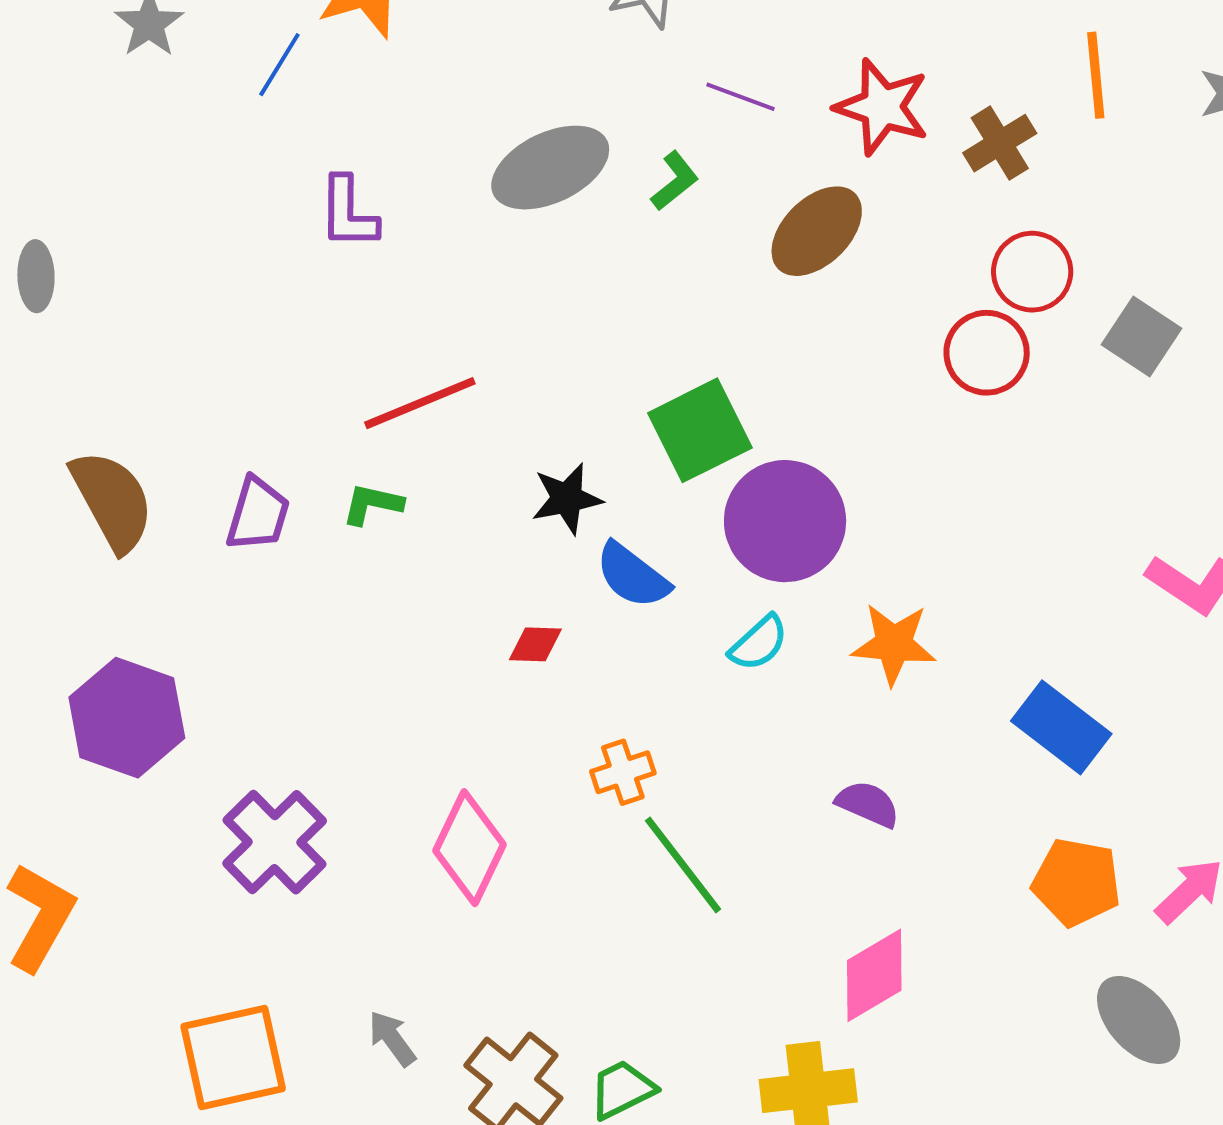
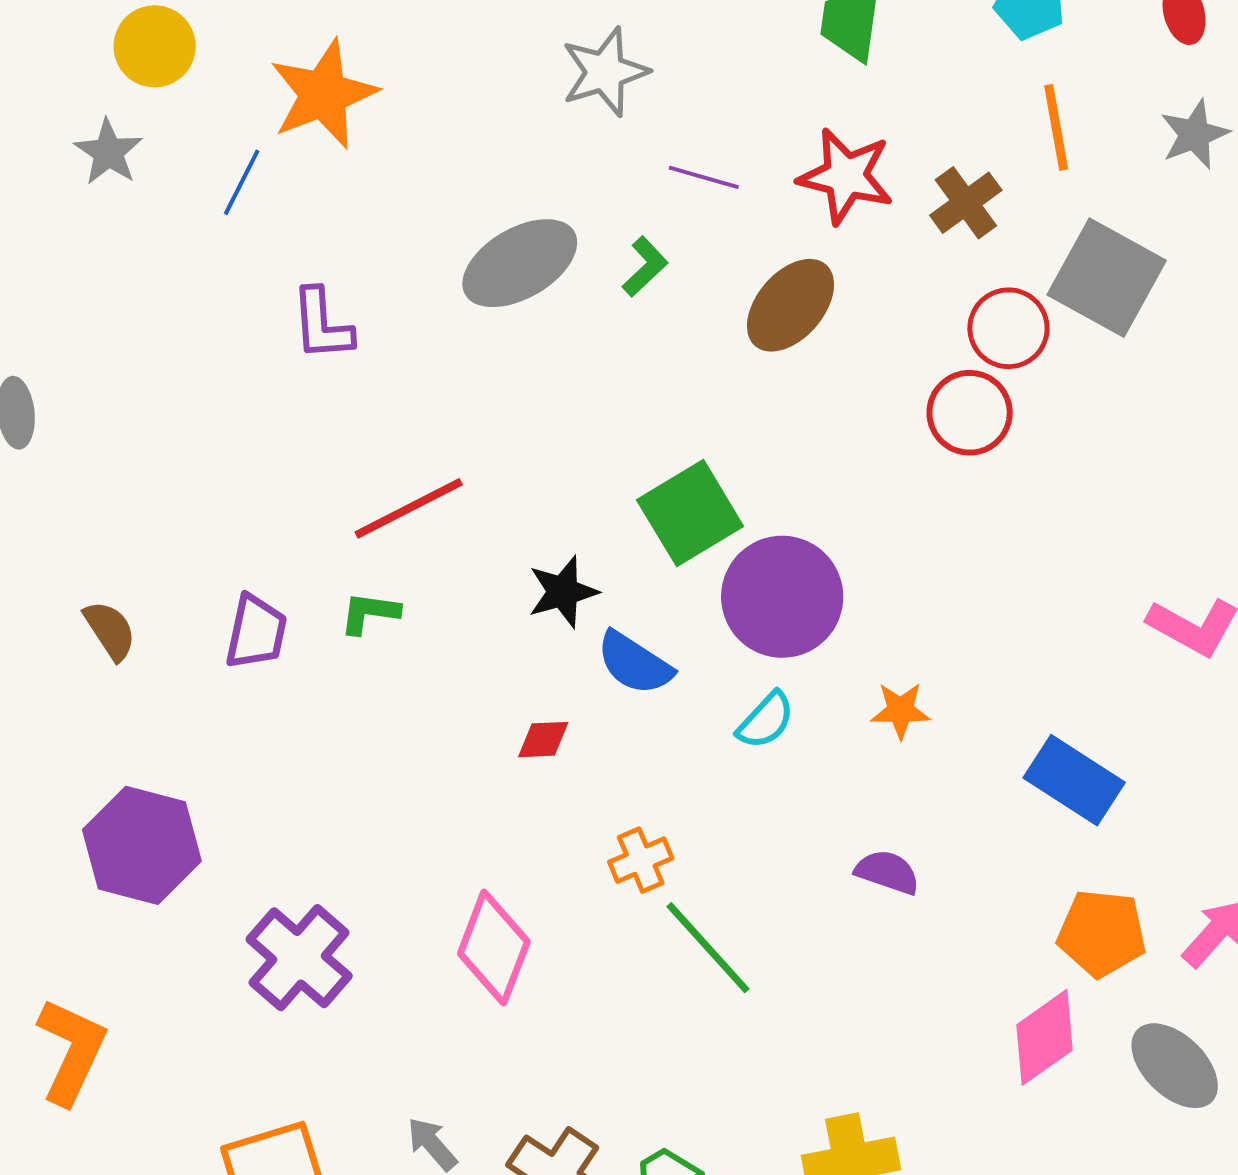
gray square: (1141, 336) -> (1107, 278), moved, size x1.5
brown semicircle: (112, 501) -> (110, 630), size x0.6
orange star: (894, 644) -> (900, 710), size x0.7
pink diamond: (874, 975) -> (1045, 1037), moved

